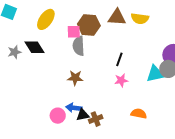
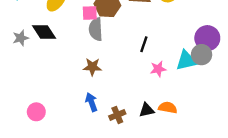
pink star: (121, 80) -> (158, 69), moved
blue arrow: (74, 108) -> (91, 102), turned 63
black triangle: (83, 115) -> (147, 110), moved
pink circle: (58, 116) -> (36, 112), moved

